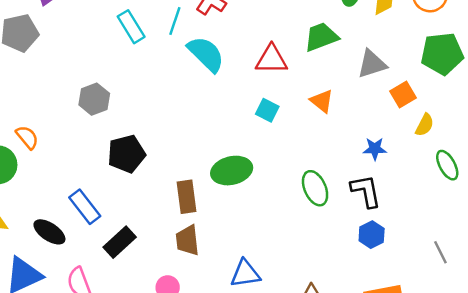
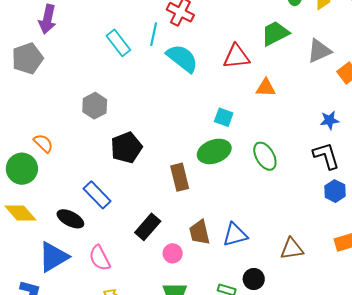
orange triangle: (322, 101) -> (266, 88), moved, turned -30
cyan square: (267, 110) -> (224, 117), moved
green ellipse: (315, 188) -> (265, 156), moved
brown trapezoid: (187, 240) -> (200, 232), moved
black rectangle: (120, 242) -> (148, 227), moved

